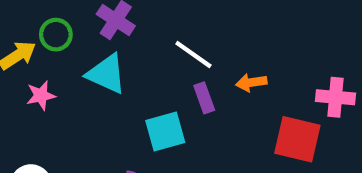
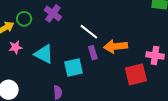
cyan triangle: (106, 74) -> (44, 54), moved
orange arrow: (251, 83) -> (116, 46), size x1.6
red square: (297, 139) -> (136, 74), turned -30

